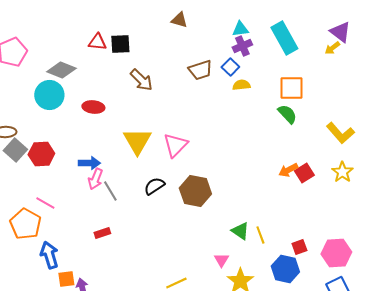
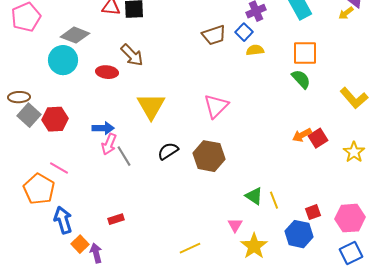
brown arrow: (141, 80) -> (132, 55), moved
pink triangle: (175, 145) -> (216, 106), moved
yellow star: (342, 172) -> (354, 152), moved
red rectangle: (102, 233) -> (116, 219), moved
orange square: (66, 279) -> (80, 244), turned -36

